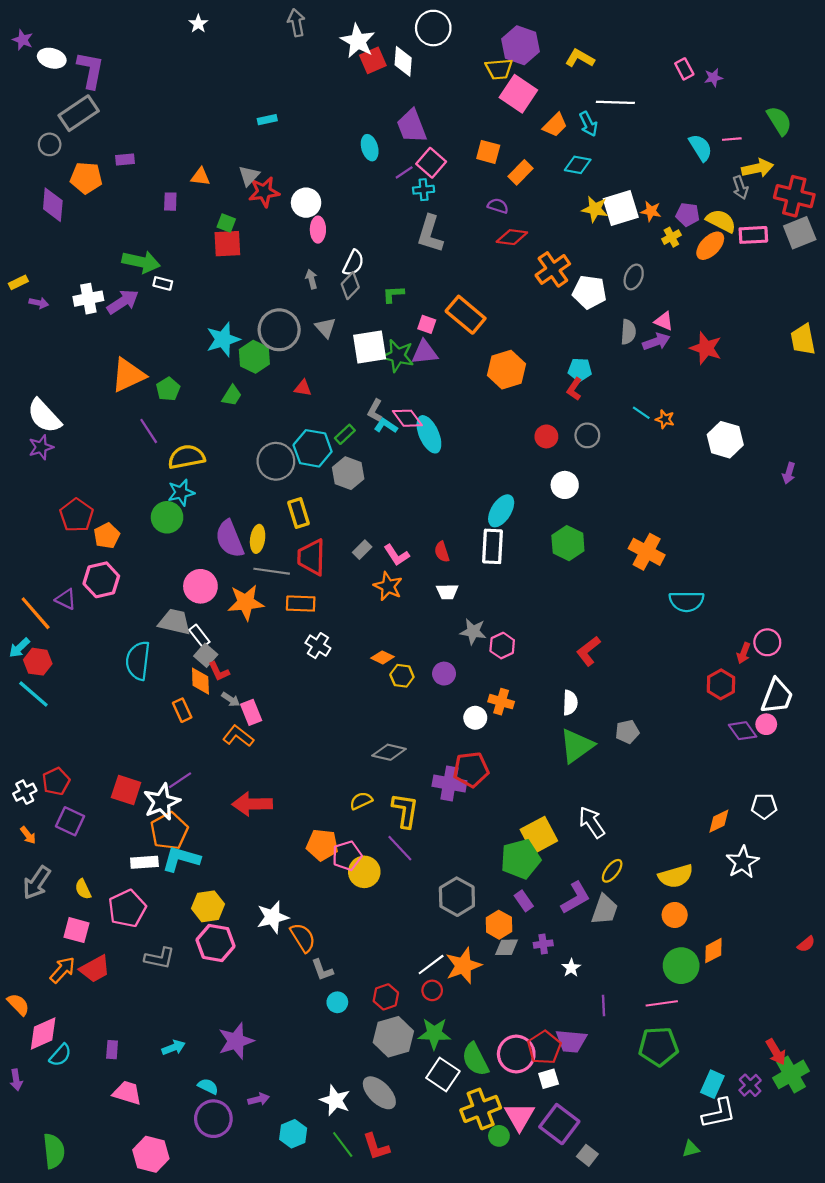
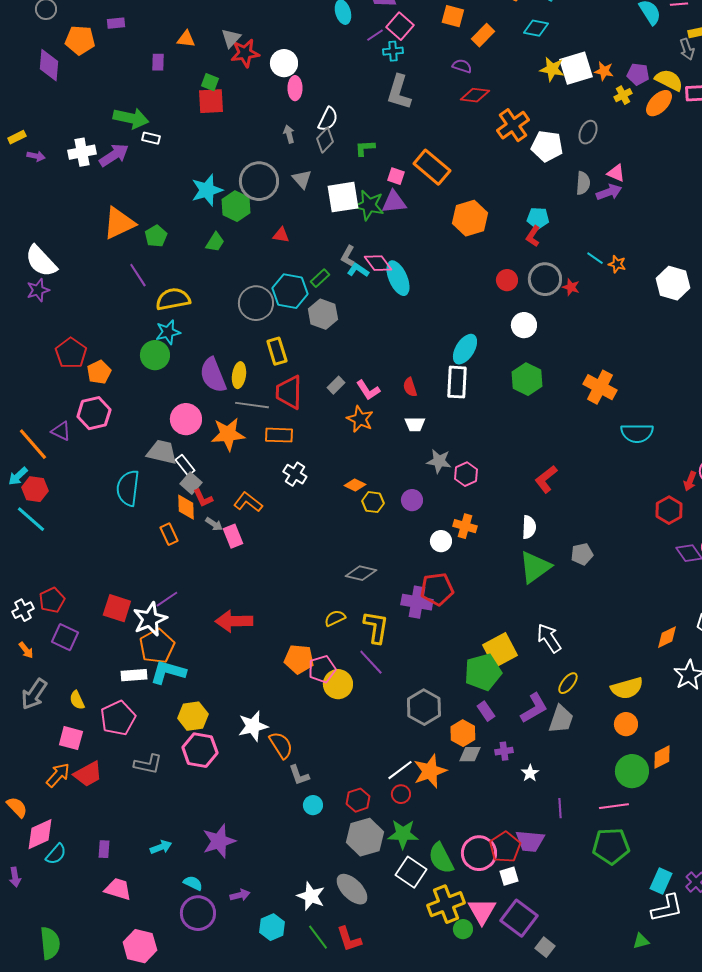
red star: (706, 348) -> (571, 287), moved, size x0.6
gray circle: (587, 435) -> (545, 279), size x1.4
orange L-shape: (238, 736) -> (248, 502), moved

